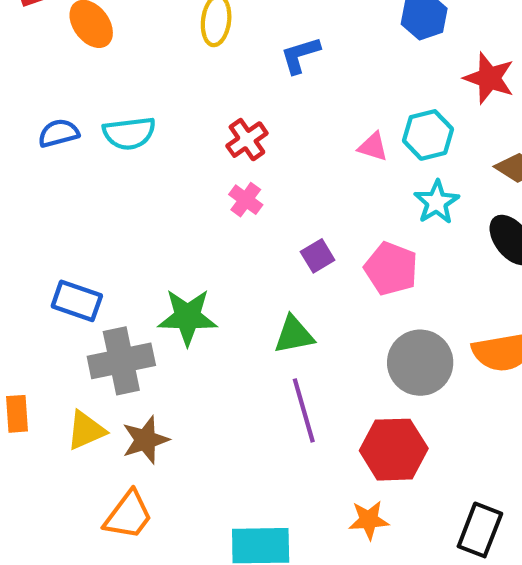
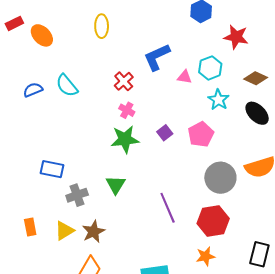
blue L-shape: (300, 55) -> (157, 57), moved, size x1.4
cyan semicircle: (129, 133) -> (67, 85), turned 65
pink pentagon: (391, 269) -> (201, 134), turned 30
green star: (188, 317) -> (125, 139), moved
green triangle: (294, 335) -> (116, 185), moved, turned -40
gray cross: (121, 361) -> (77, 195), size x0.7

